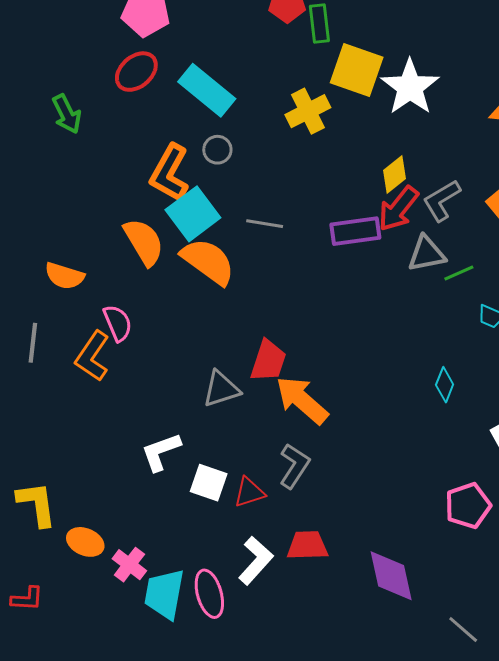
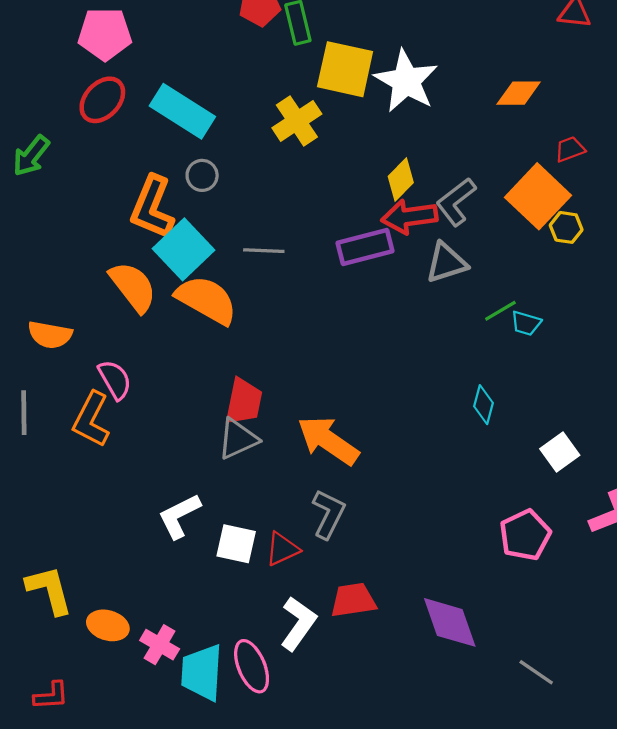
green arrow: (67, 114) -> (31, 156), turned 72
red arrow: (398, 209) -> (409, 217), turned 51
green line: (459, 273) -> (500, 311), moved
red trapezoid: (268, 361) -> (244, 402), moved

